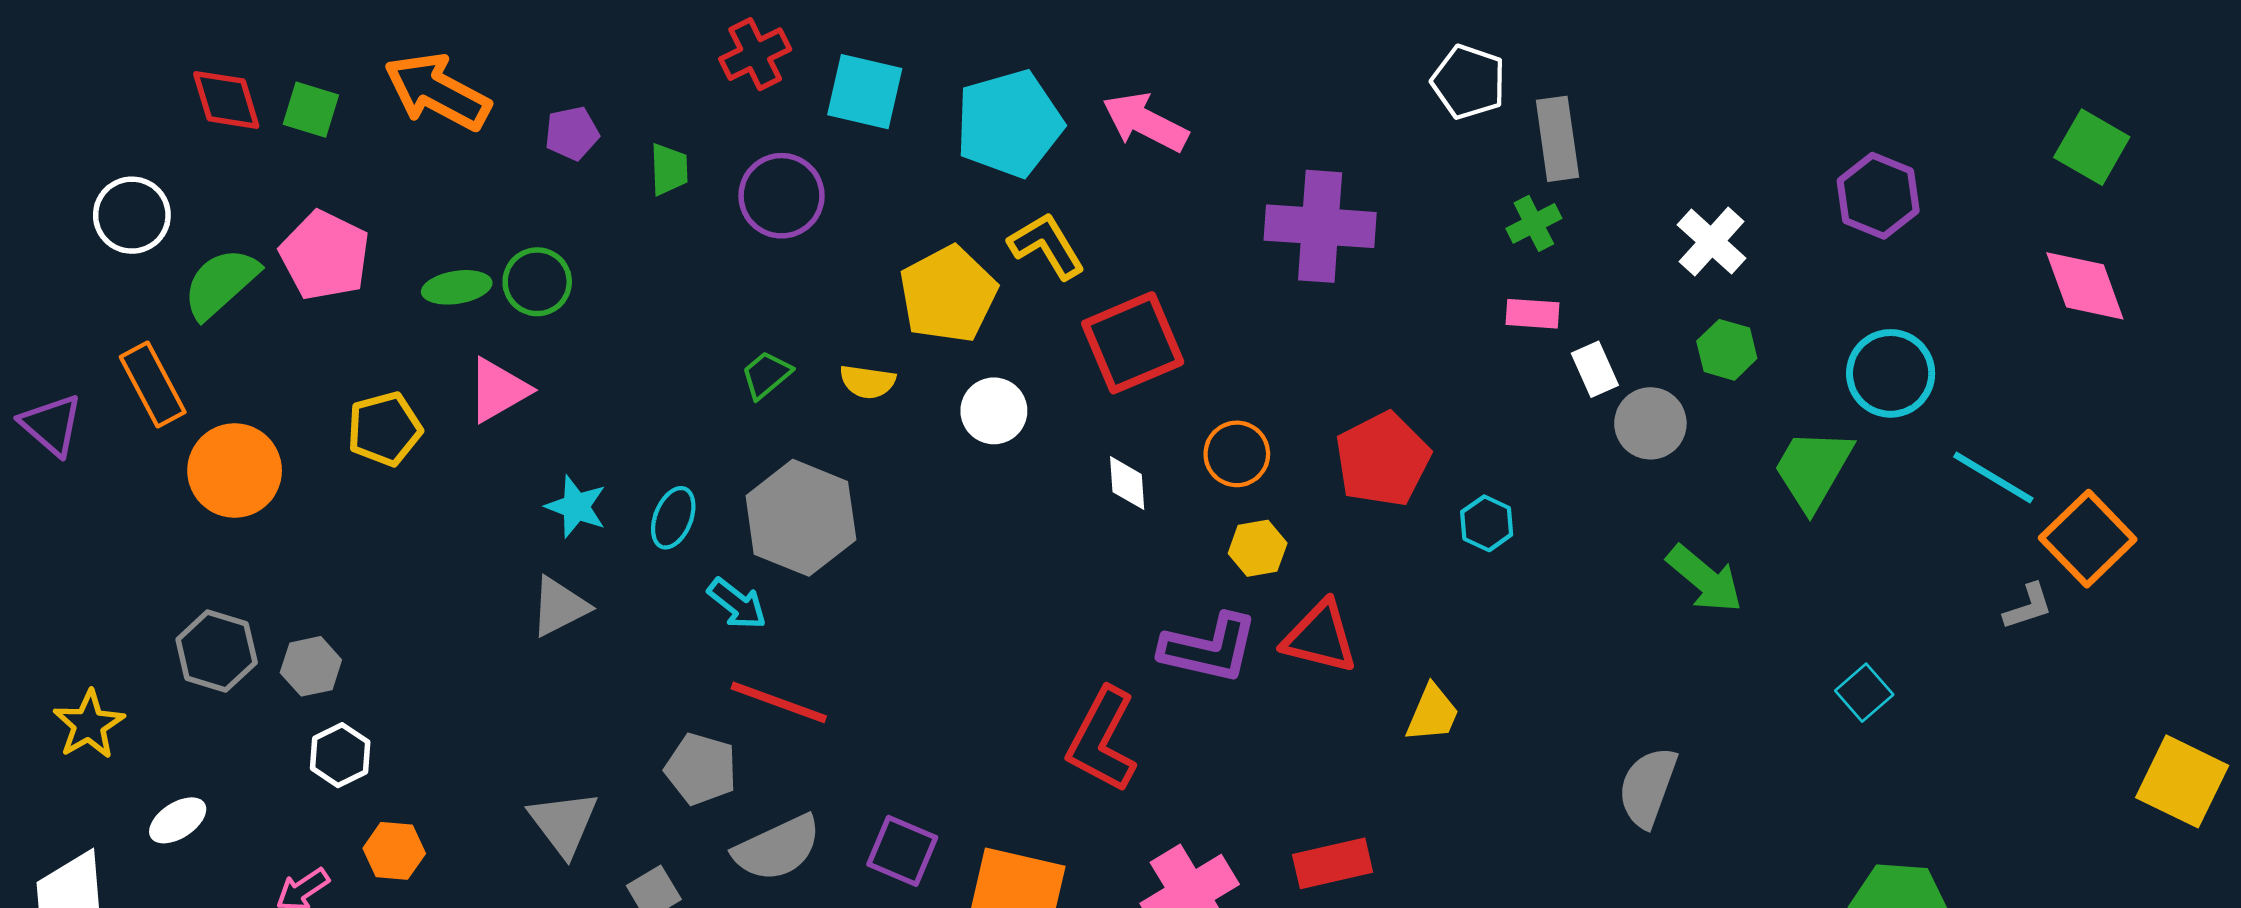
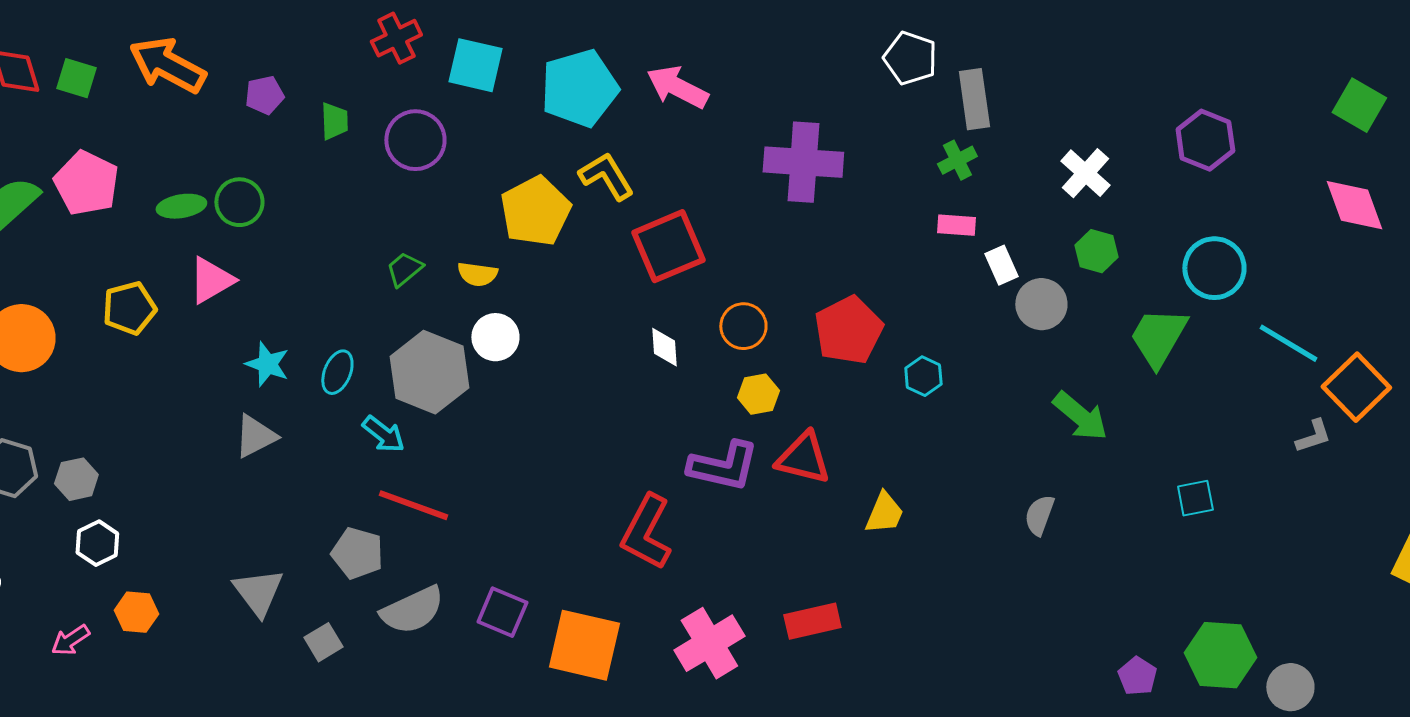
white circle: (994, 411) -> (495, 337), moved
cyan square: (1864, 693) -> (1195, 498), turned 30
gray semicircle: (1648, 787) -> (1039, 515), moved, size x0.7

